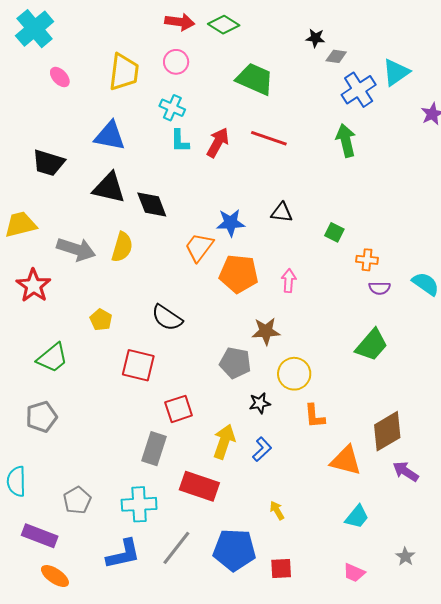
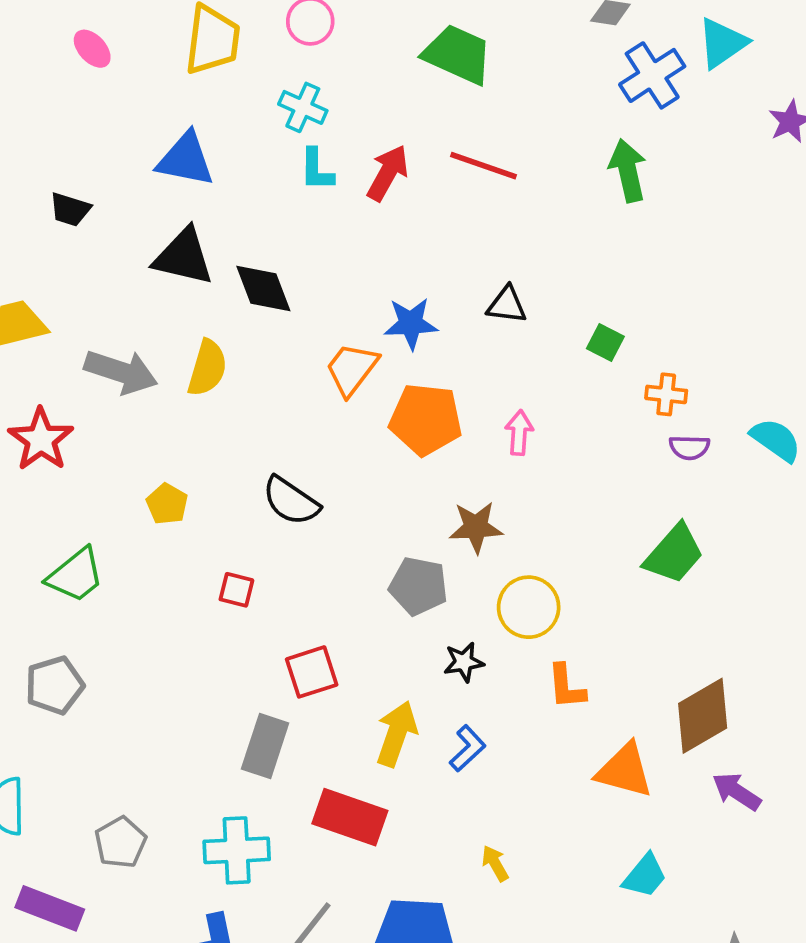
black trapezoid: (48, 163) -> (70, 209), size x0.7
red square: (138, 365) -> (236, 590), size x0.6

